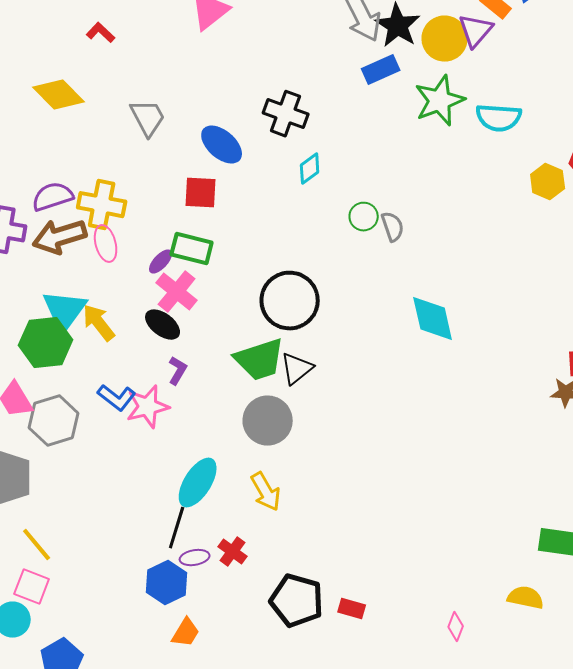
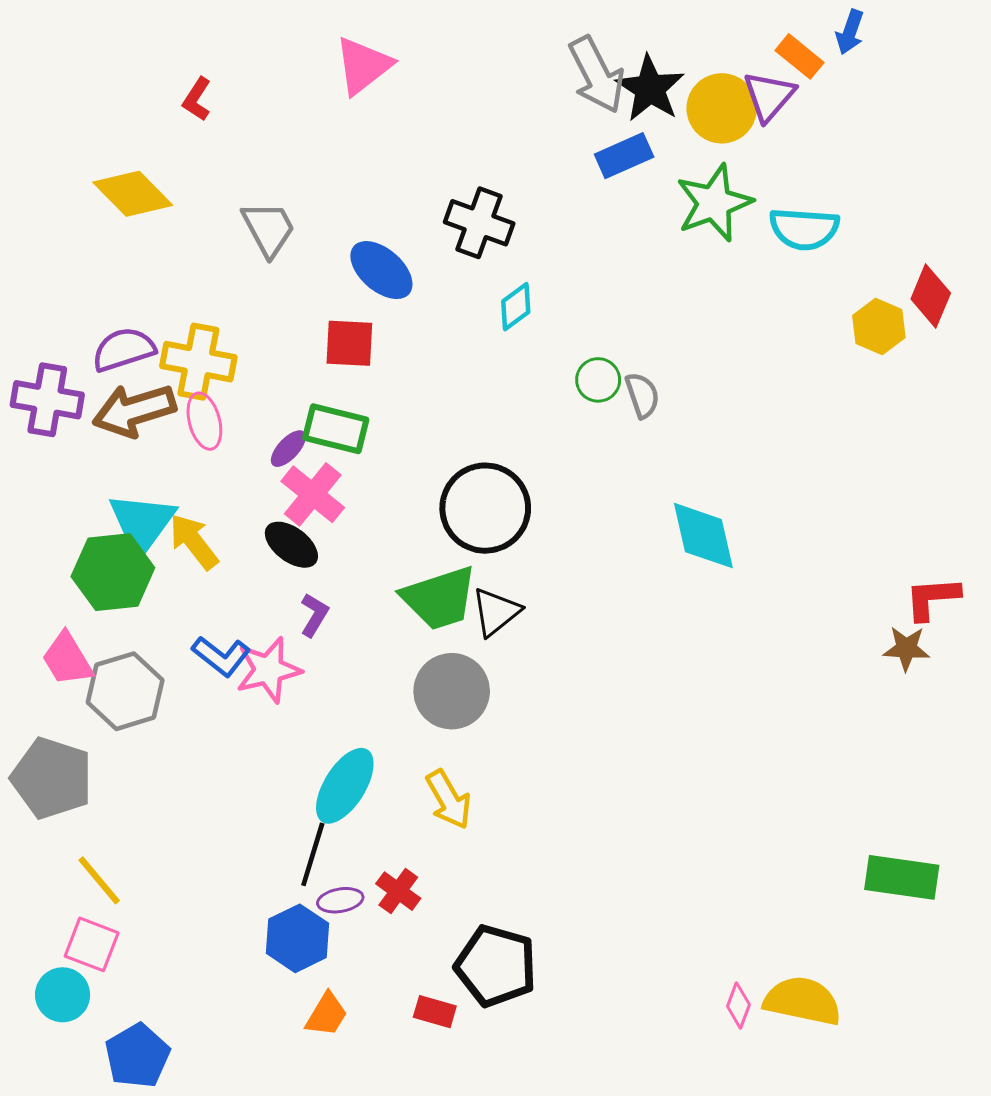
red L-shape: (101, 33) -> (197, 99), turned -100
yellow semicircle: (526, 598) -> (803, 1001), moved, size x1.4
red rectangle: (352, 609) -> (435, 1012), moved

